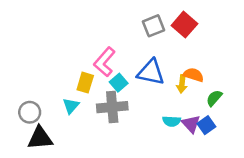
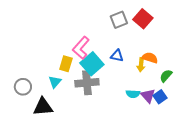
blue triangle: (151, 72) -> (117, 56), size x0.6
cyan square: (119, 83) -> (92, 64), size x1.6
black triangle: (40, 138) -> (43, 107), moved

